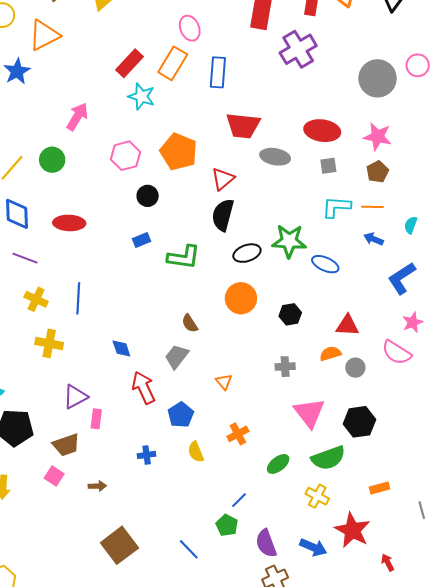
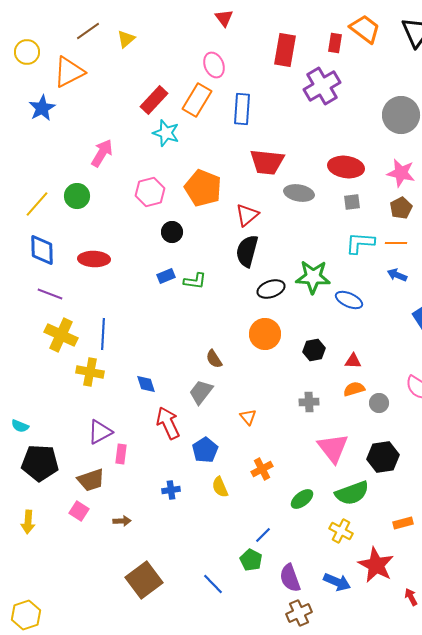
green L-shape: (184, 257) -> (195, 281), moved, size x0.7
yellow cross: (36, 299) -> (61, 335), size x1.4
red triangle: (347, 325) -> (353, 361), moved, size x0.7
yellow cross: (49, 343) -> (90, 372), moved

